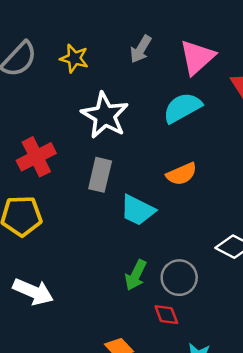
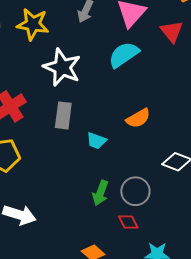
yellow star: (74, 58) -> (33, 24), size x1.4
orange semicircle: (182, 174) -> (138, 118), moved
cyan trapezoid: (138, 210) -> (96, 141), size x0.7

